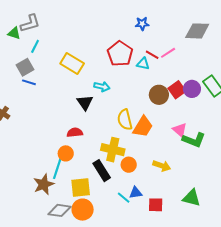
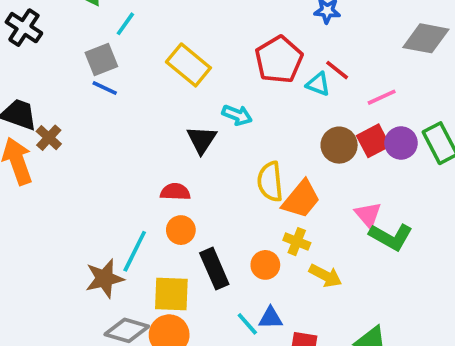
pink line: (168, 53) -> (382, 97), moved
yellow cross: (113, 150) -> (297, 242), moved, size x0.6
orange circle: (66, 153) -> (181, 230), moved

